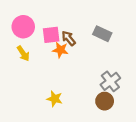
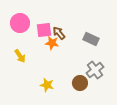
gray rectangle: (102, 34) -> (91, 39), moved
yellow arrow: (23, 53) -> (20, 56), moved
brown circle: (105, 101) -> (80, 83), moved

